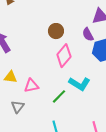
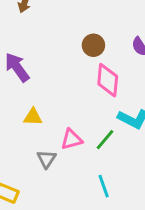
pink diamond: (64, 56) -> (108, 80), turned -30
pink triangle: (31, 86) -> (72, 139), moved

